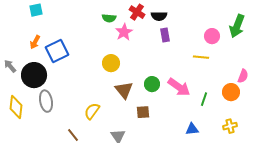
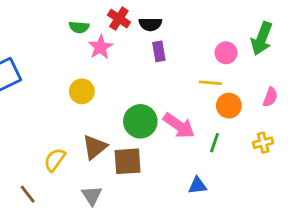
pink semicircle: (243, 76) -> (270, 97), moved
green circle: (152, 84) -> (140, 121), size x1.5
brown triangle: (124, 90) -> (95, 147), moved, turned 30
orange circle: (231, 92) -> (229, 106), moved
brown square: (143, 112) -> (128, 161), size x1.5
yellow cross: (230, 126) -> (263, 143), moved

